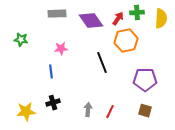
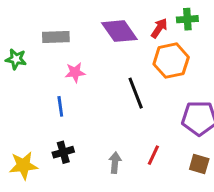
gray rectangle: (57, 14) -> (56, 37), moved
red line: (110, 112) -> (153, 155), moved

